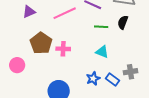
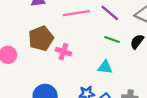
cyan triangle: (102, 52) -> (105, 67), turned -32

